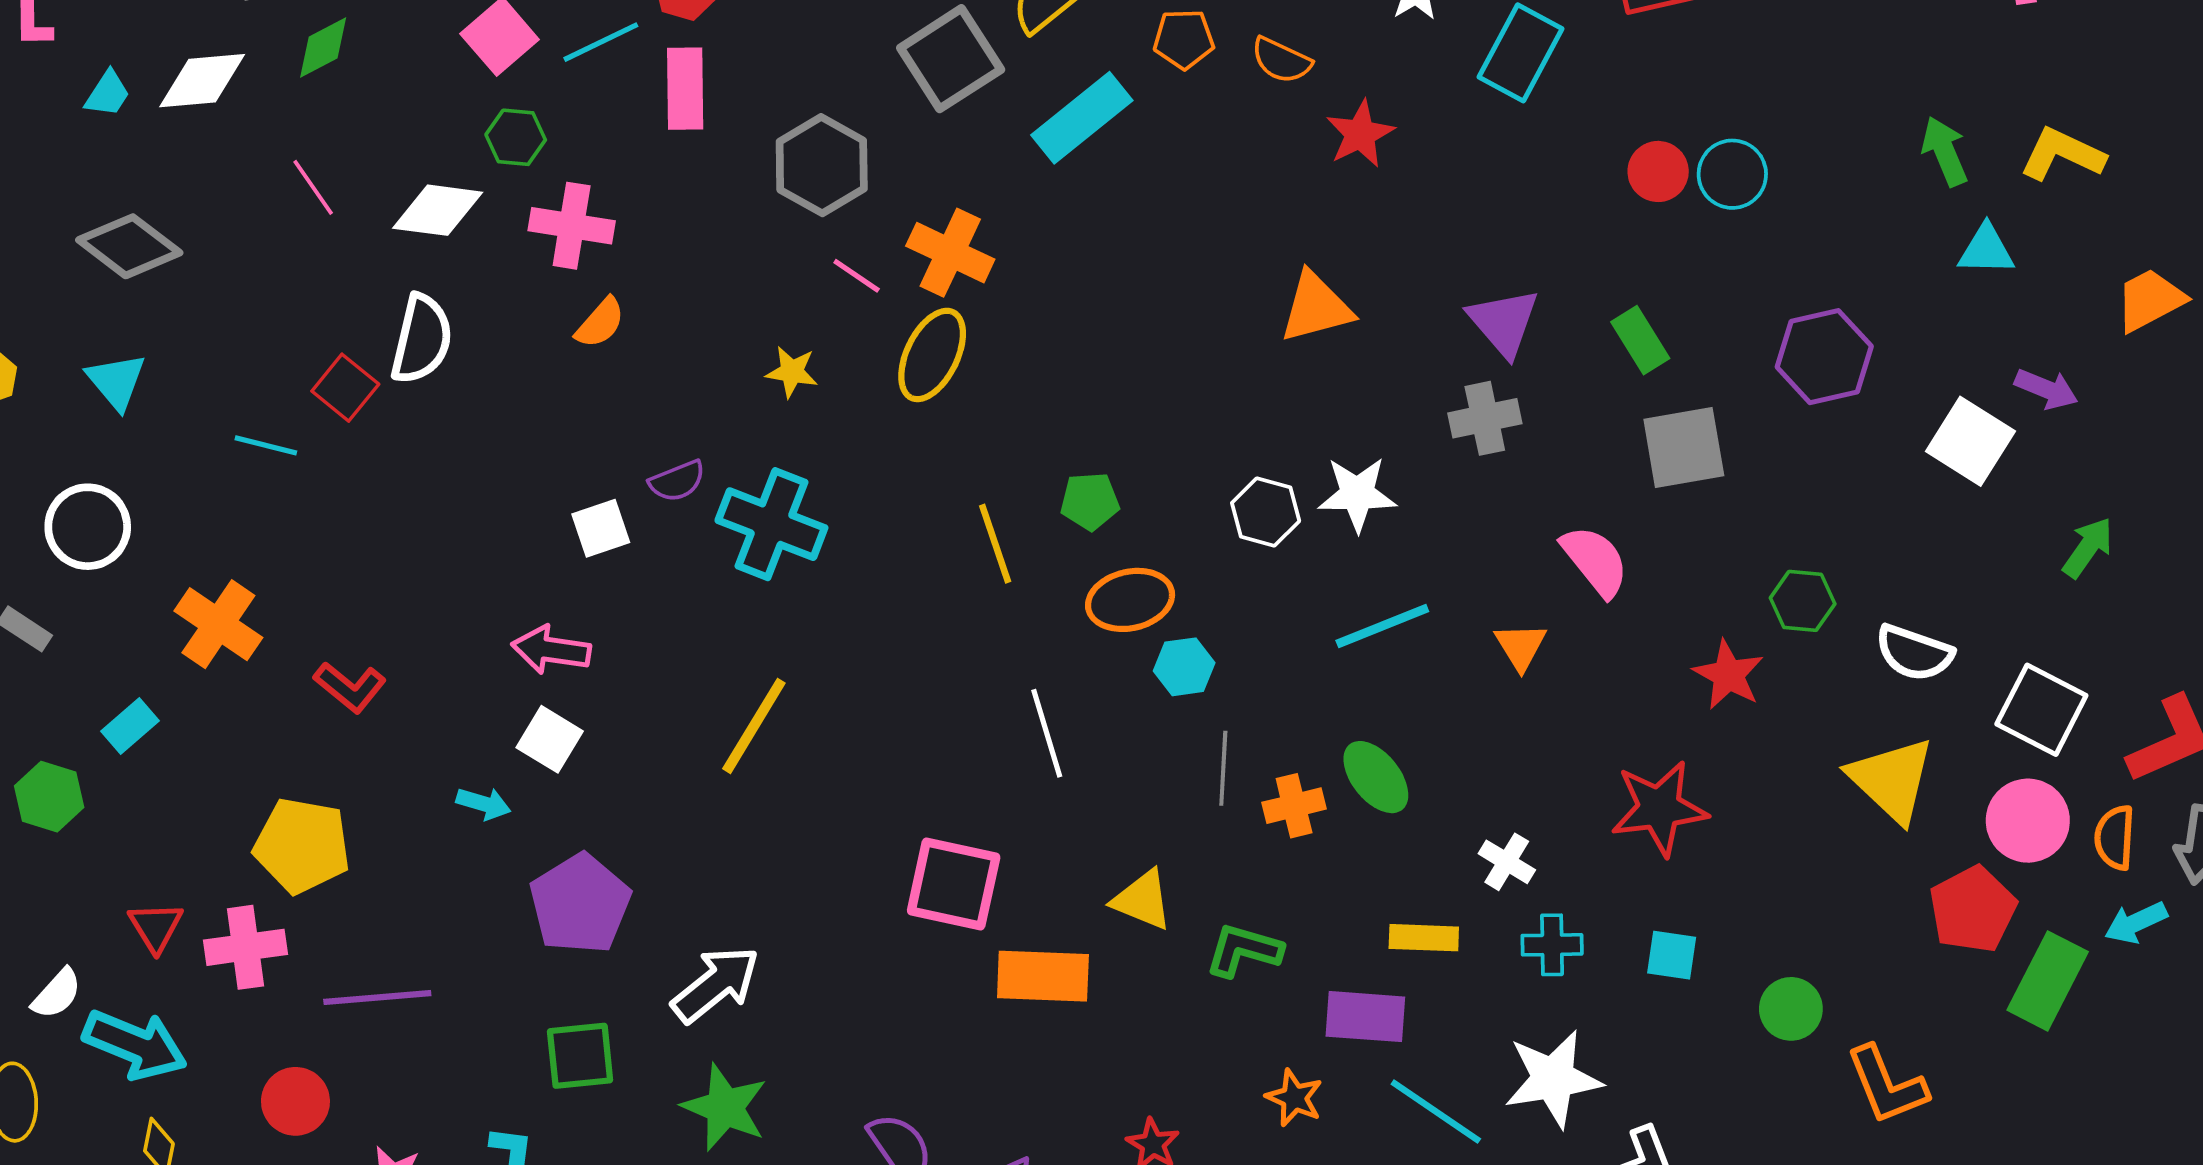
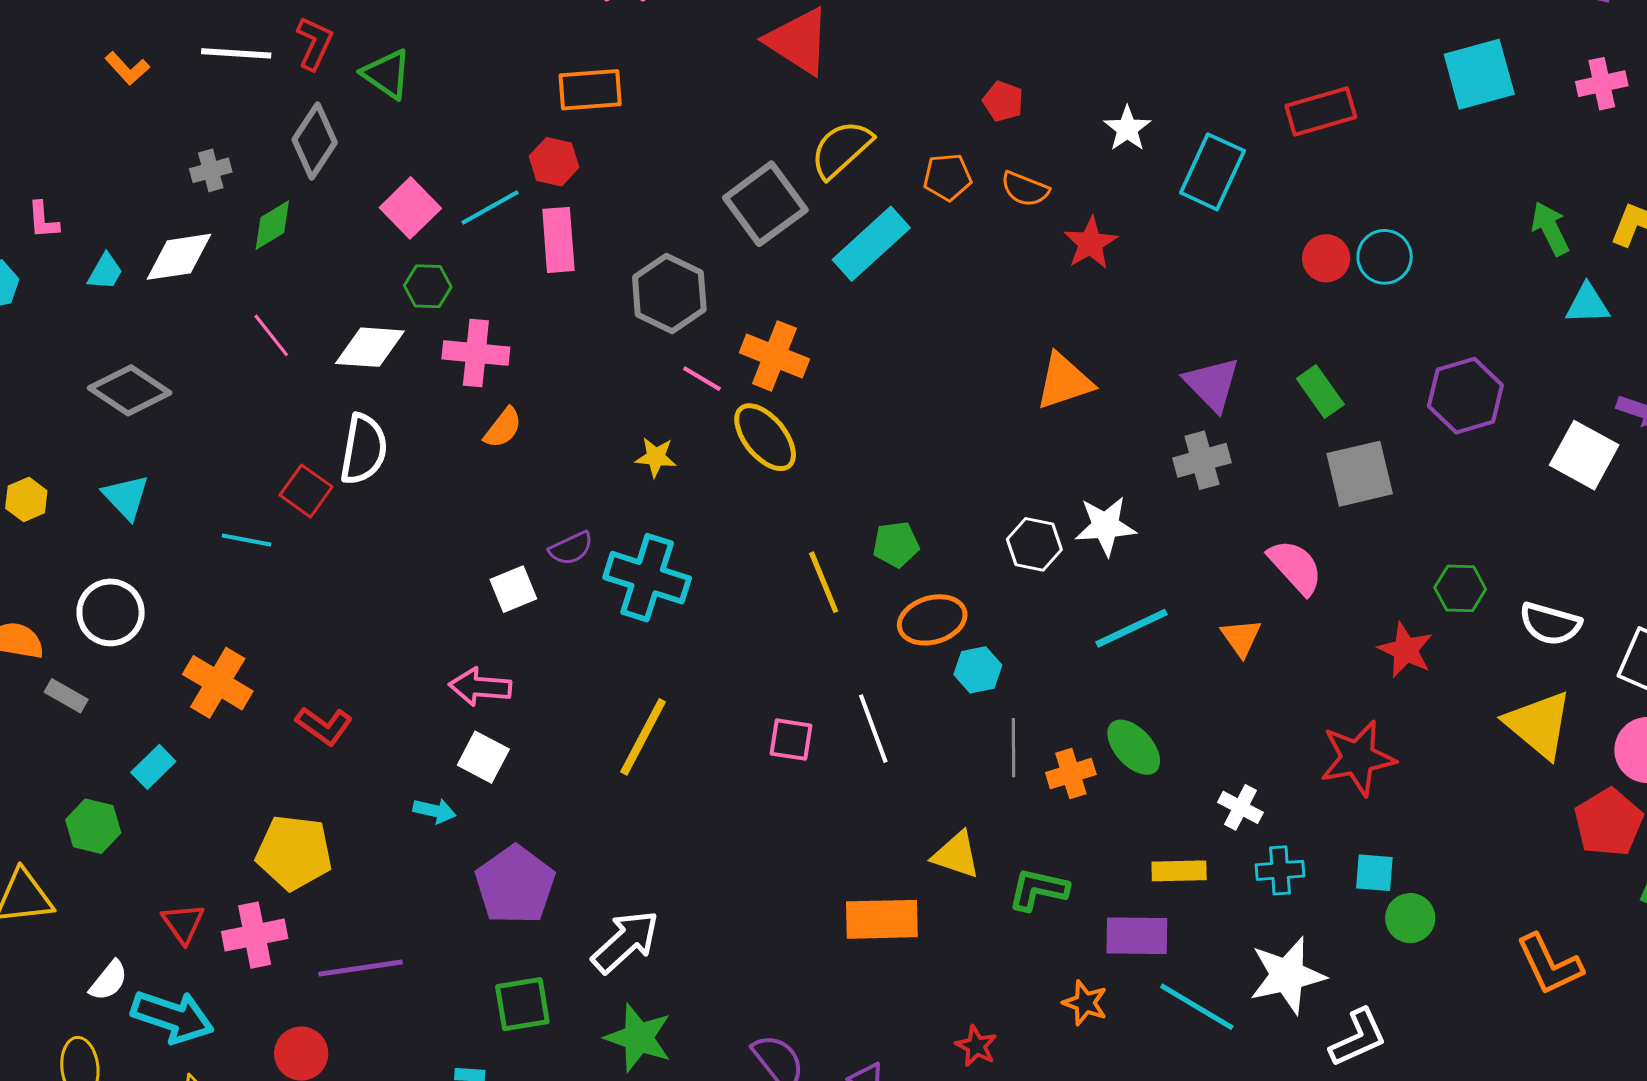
yellow ellipse: (932, 355) -> (765, 437), turned -62
pink square: (954, 884) -> (791, 740), moved, size x0.6
green circle: (1791, 1009) -> (1410, 918), moved

